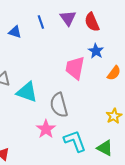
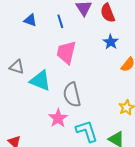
blue line: (41, 22) -> (60, 21), moved
pink trapezoid: (75, 68) -> (66, 52), moved

